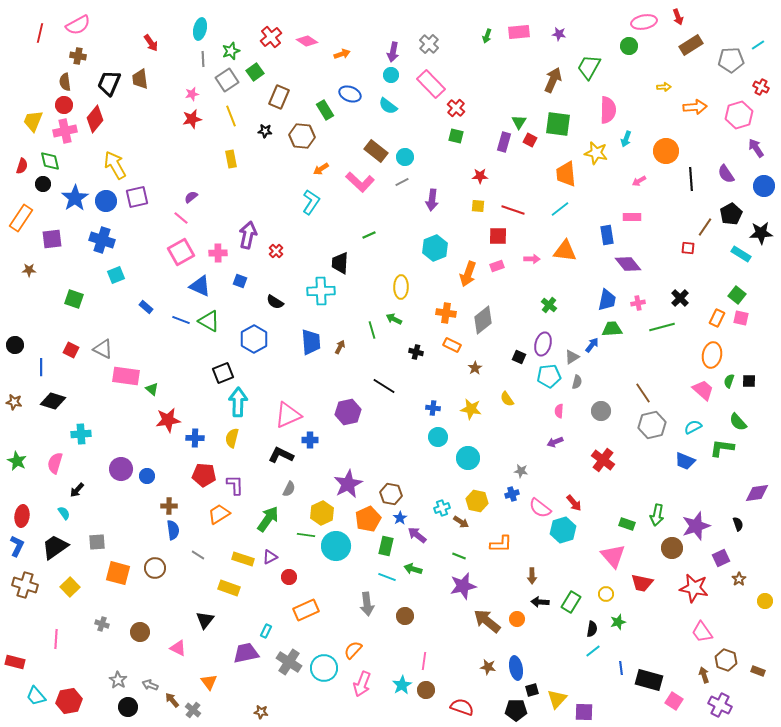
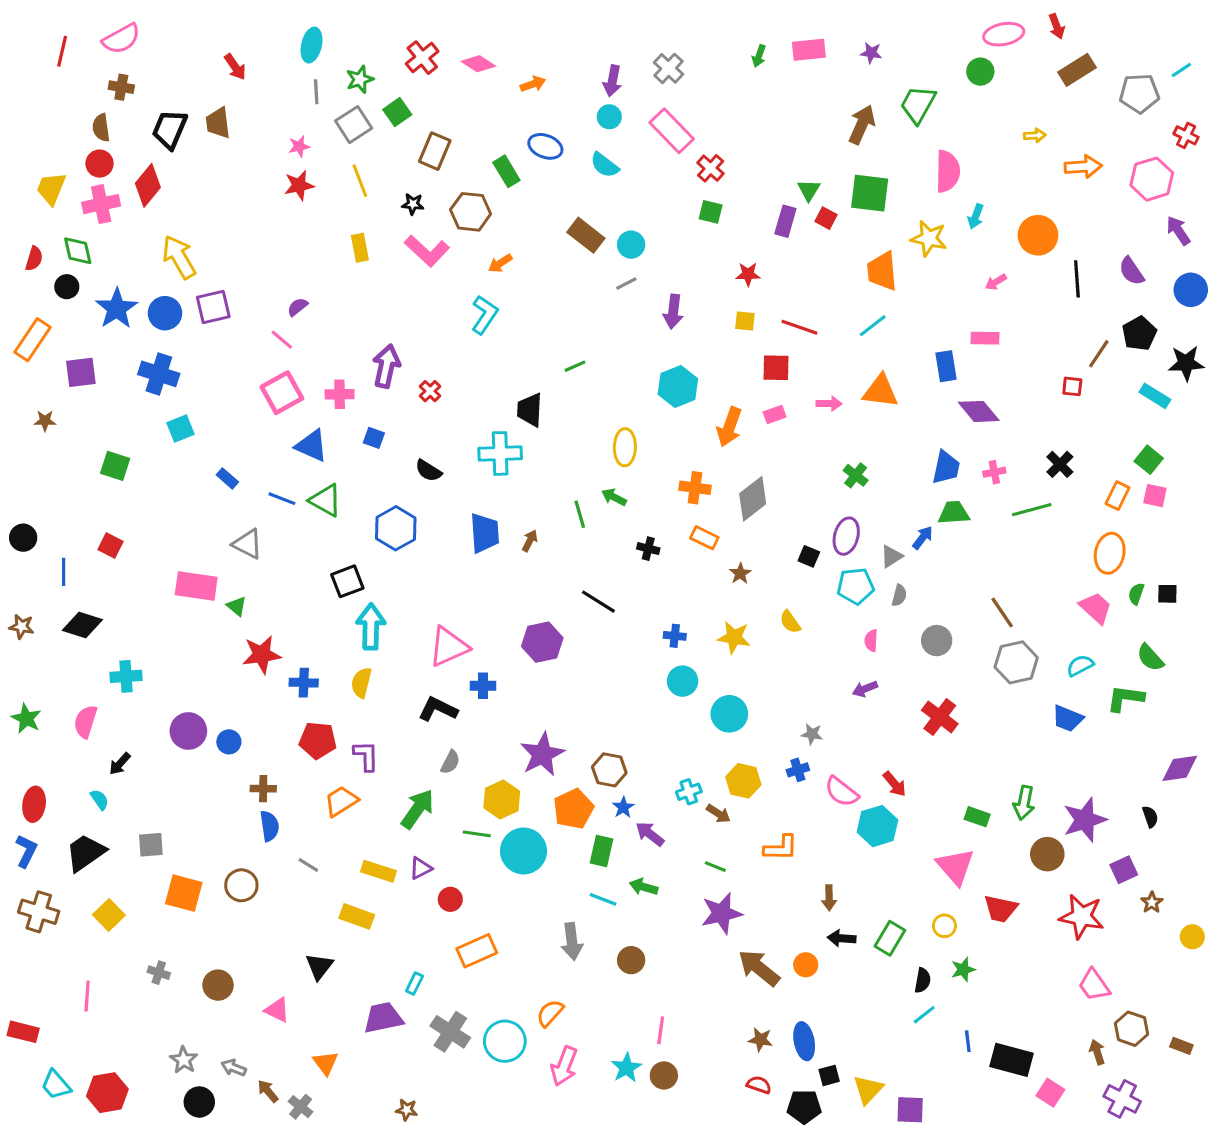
pink L-shape: (360, 182) -> (427, 251), moved
gray triangle: (103, 349) -> (248, 544), moved
red semicircle: (462, 707) -> (759, 1085), moved, size x0.7

